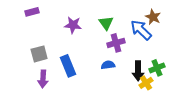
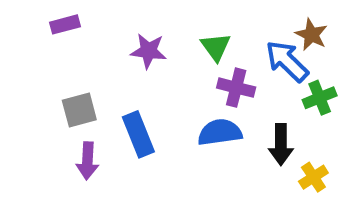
purple cross: (116, 43) -> (236, 88), turned 30
blue semicircle: (108, 65) -> (220, 132), size x1.5
green cross: (157, 68) -> (320, 98), moved
yellow cross: (146, 83) -> (313, 177), moved

